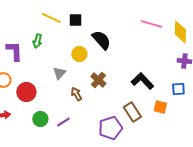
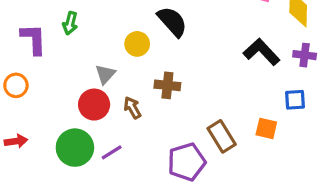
brown cross: (98, 80) -> (167, 85), turned -35
black L-shape: (142, 81) -> (262, 52), moved
red circle: (26, 92) -> (94, 105), moved
green circle: (40, 119) -> (75, 148), size x1.5

